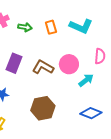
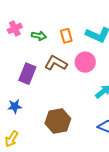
pink circle: (69, 64) -> (85, 62), moved
brown L-shape: (43, 67) -> (56, 63), moved

